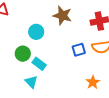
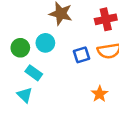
cyan circle: (36, 32) -> (45, 43), moved
green circle: (23, 54) -> (20, 48), moved

